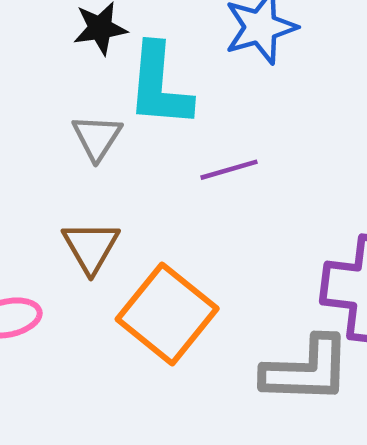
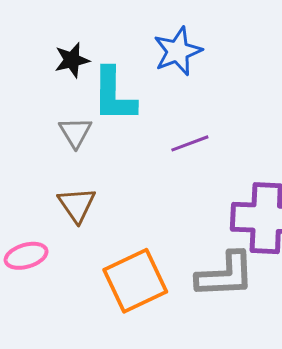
purple line: (229, 170) -> (190, 143), moved
orange square: (167, 314) -> (135, 281), moved, turned 30

